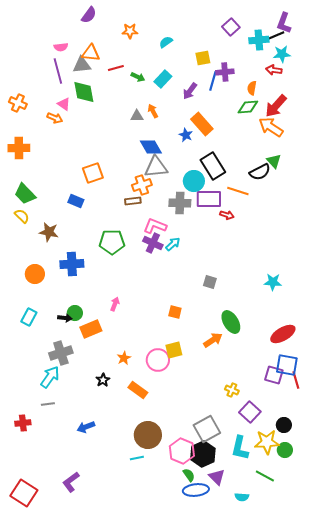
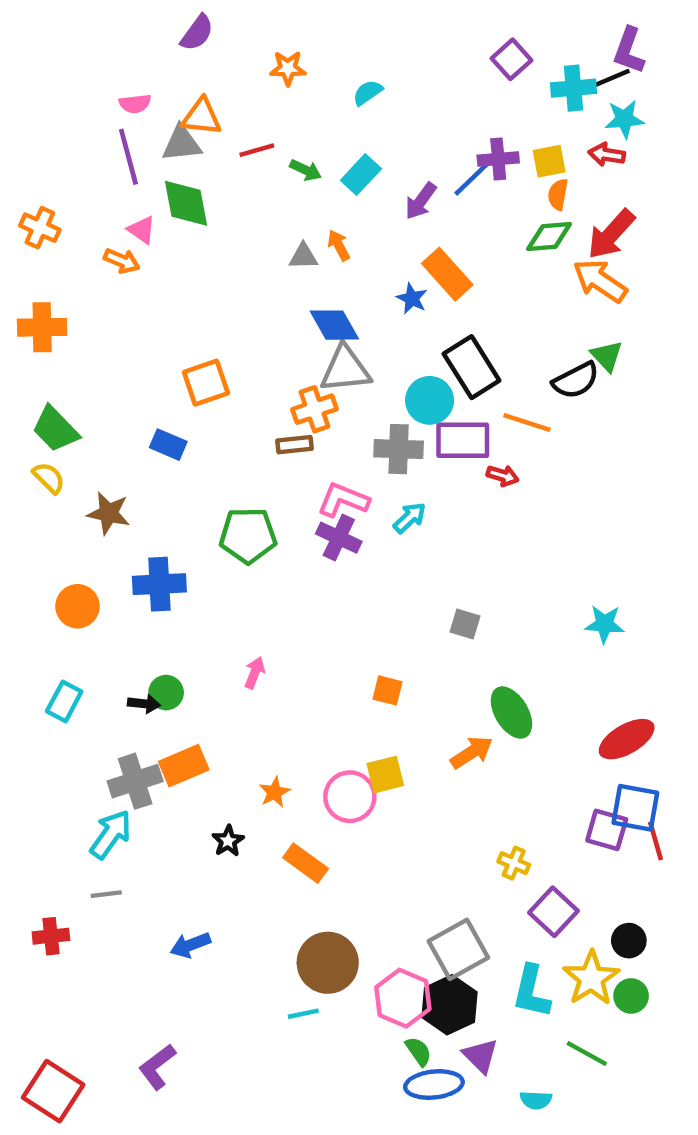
yellow square: (203, 58) -> (549, 161), moved
blue line: (213, 81) -> (472, 179), turned 30
cyan arrow: (173, 244) -> (410, 518), moved
orange rectangle: (91, 329) -> (184, 766), moved
yellow star: (267, 442) -> (591, 978), turned -30

